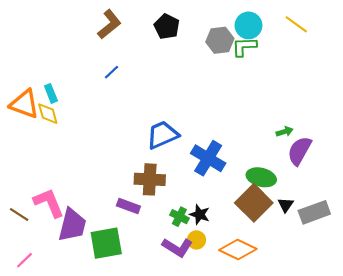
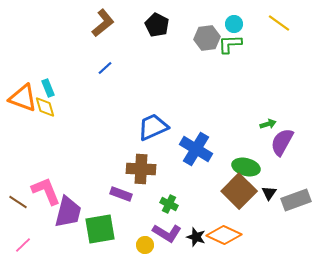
cyan circle: (248, 25) -> (234, 24), size x0.7
black star: (200, 214) -> (196, 237), moved
yellow circle: (196, 240) -> (145, 245), moved

